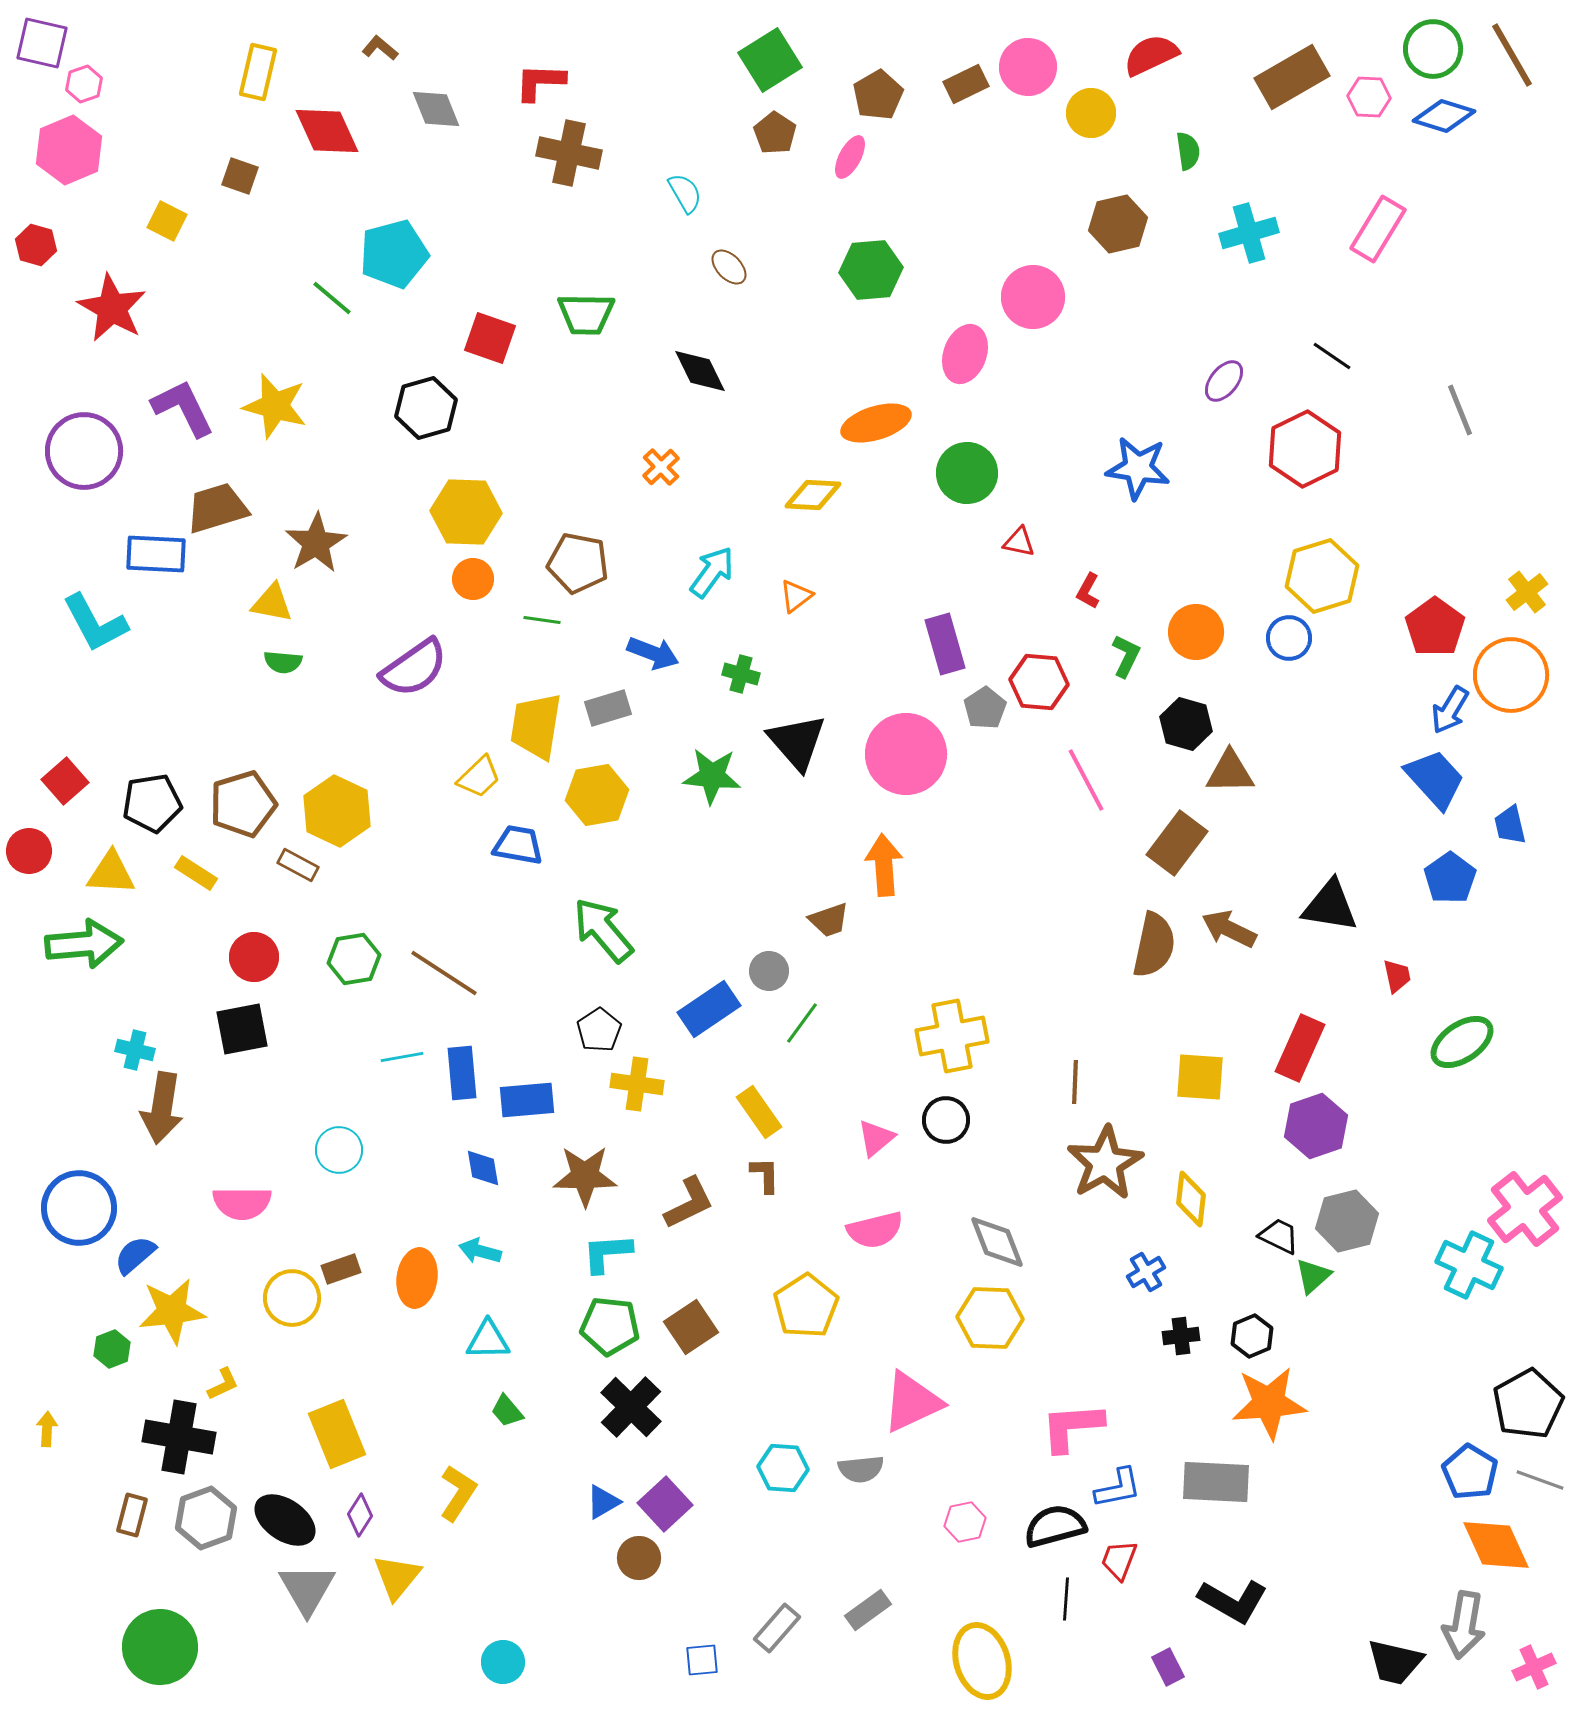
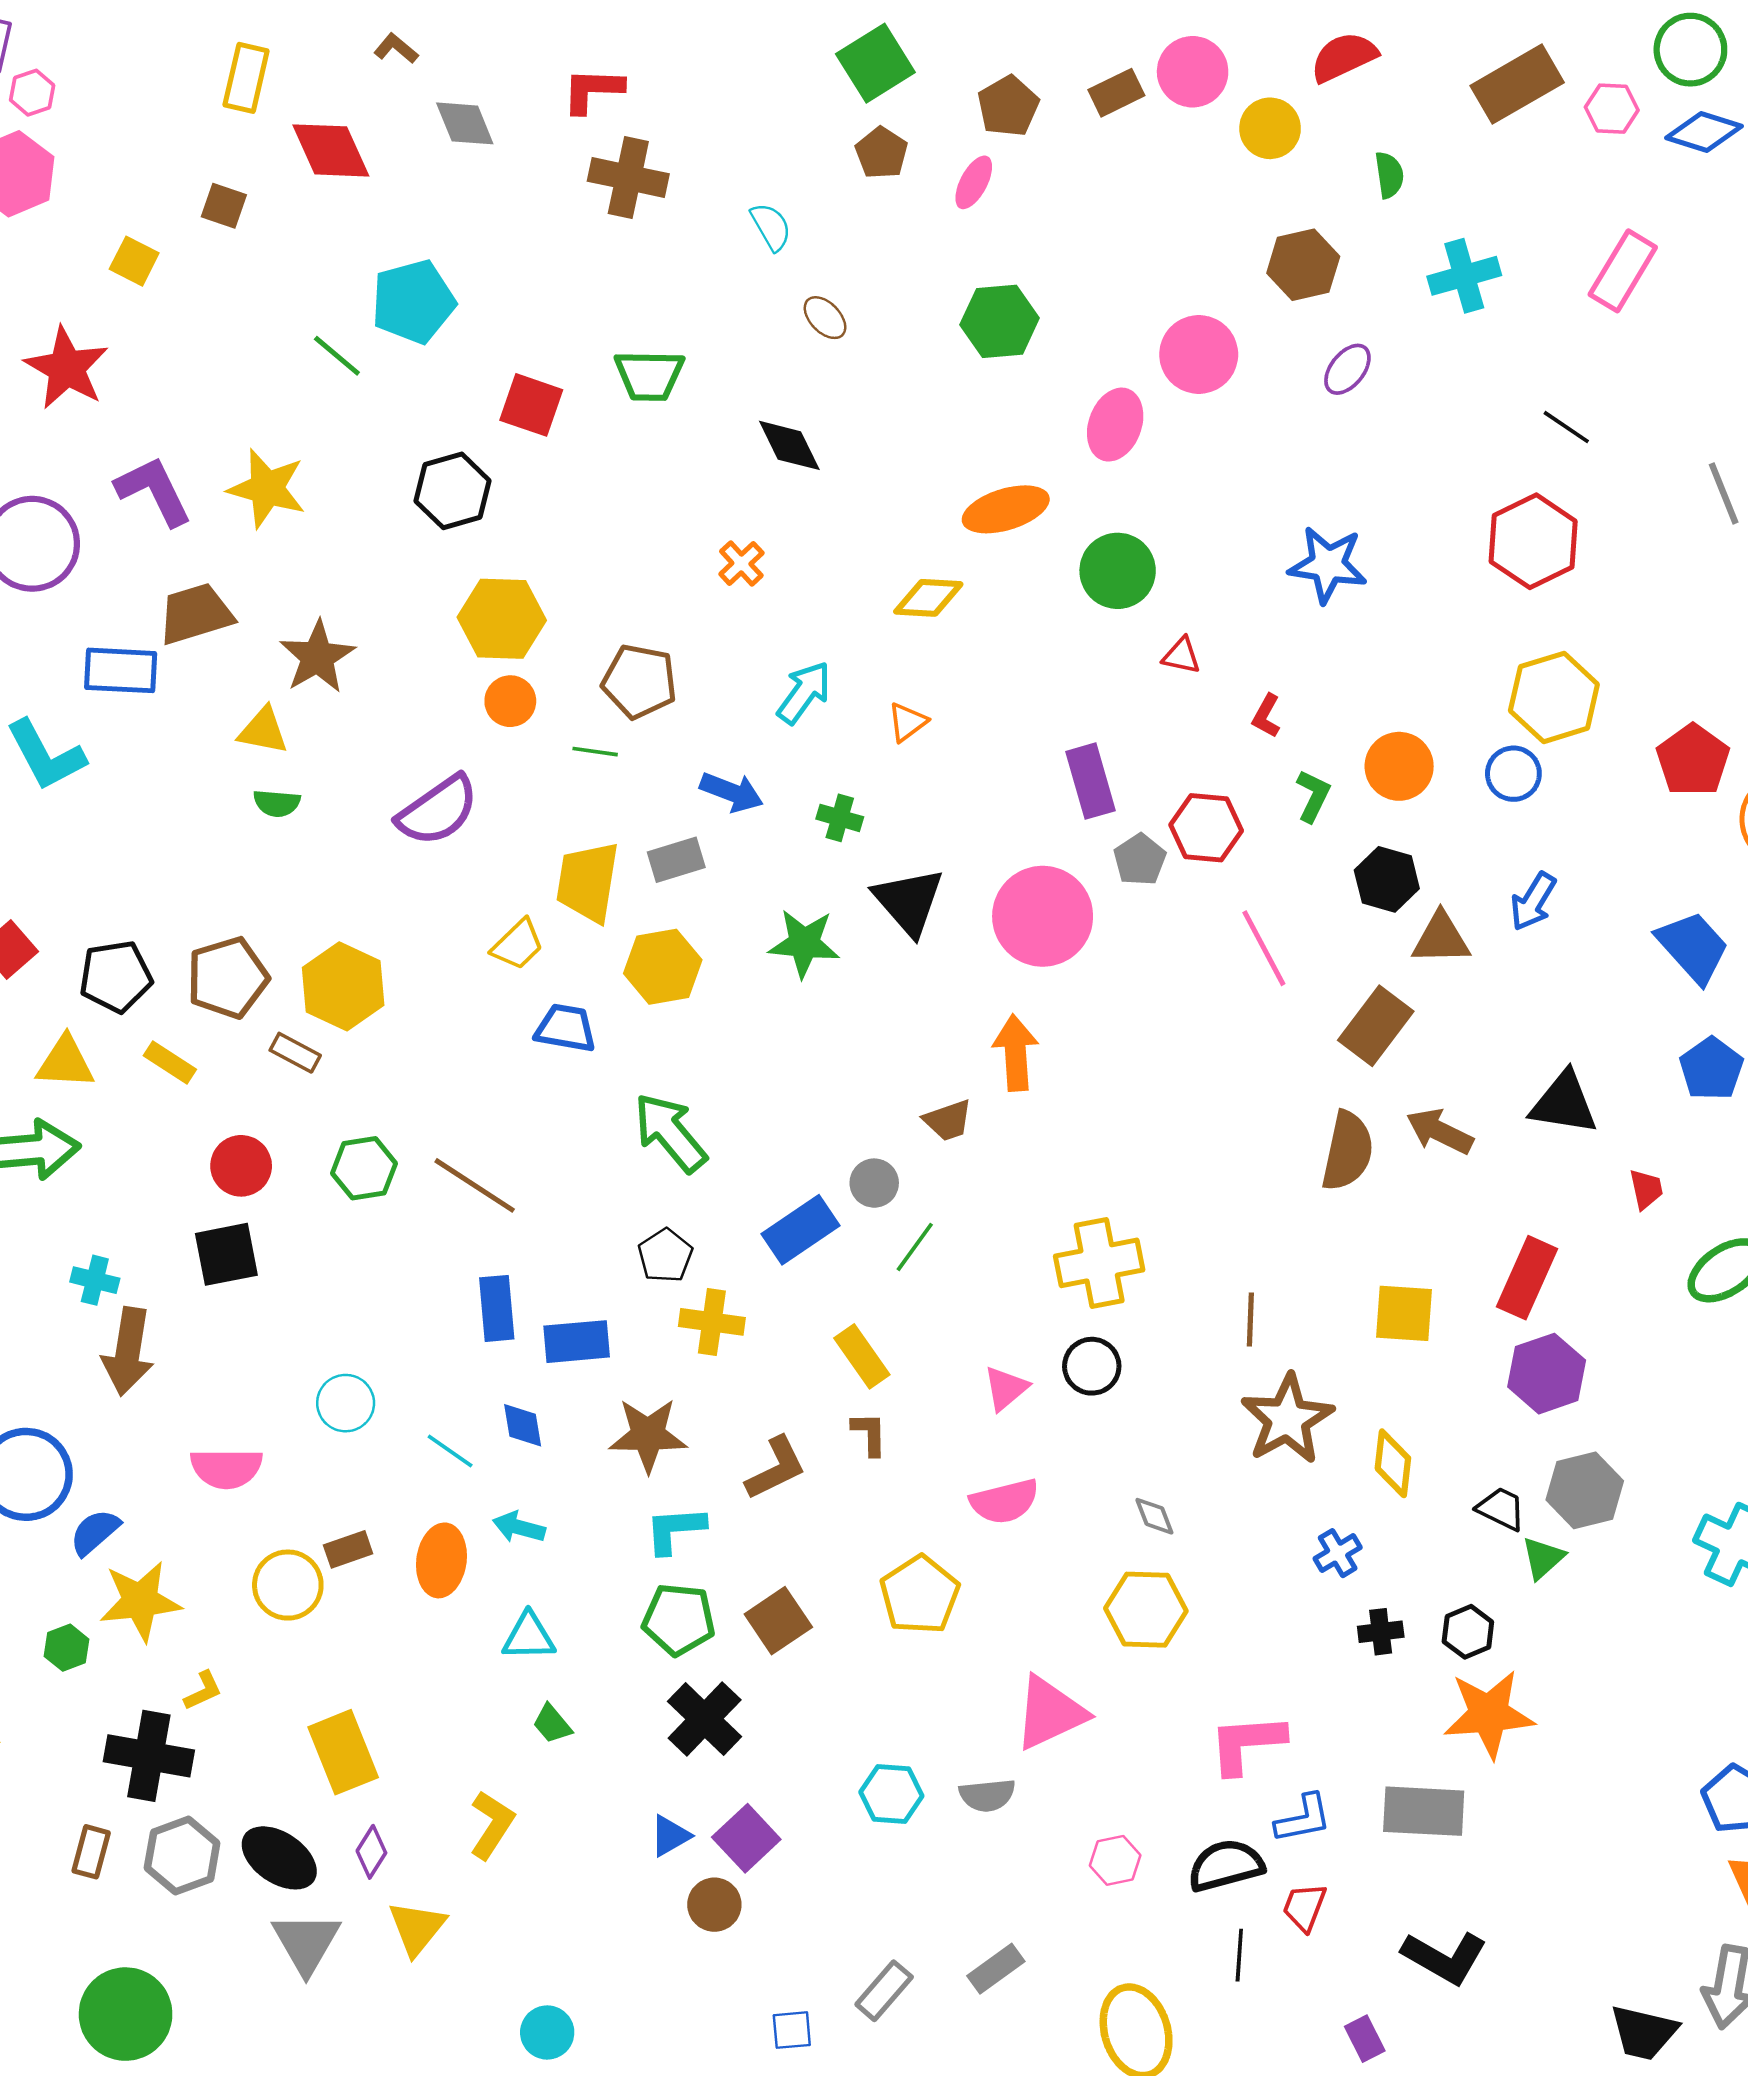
purple ellipse: (1224, 381) -> (1347, 369), moved
blue arrow: (1450, 710) -> (1533, 902), moved
cyan line: (402, 1057) -> (450, 1451), moved, turned 45
gray diamond: (997, 1242) -> (1154, 1516), size x0.6

